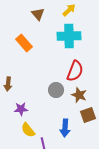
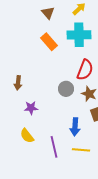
orange rectangle: (24, 43) -> (49, 42), moved
yellow semicircle: (28, 130) -> (27, 136), moved

